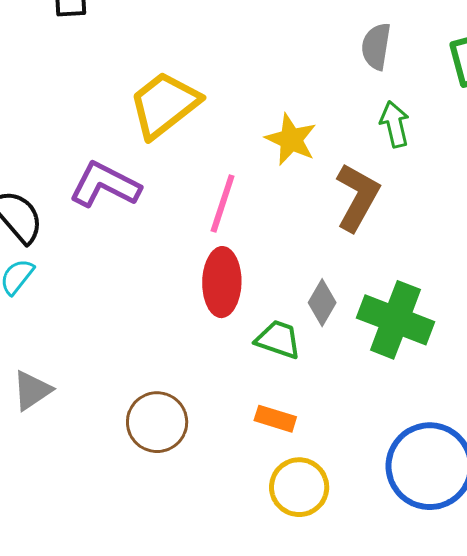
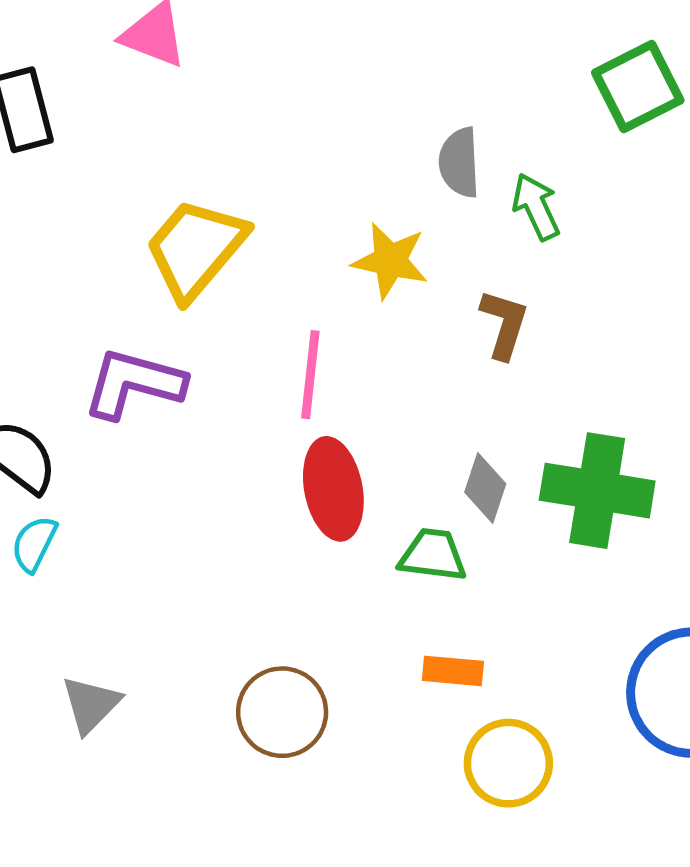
gray semicircle: (376, 46) -> (459, 163), moved
brown L-shape: (357, 197) -> (504, 324), size x0.7

